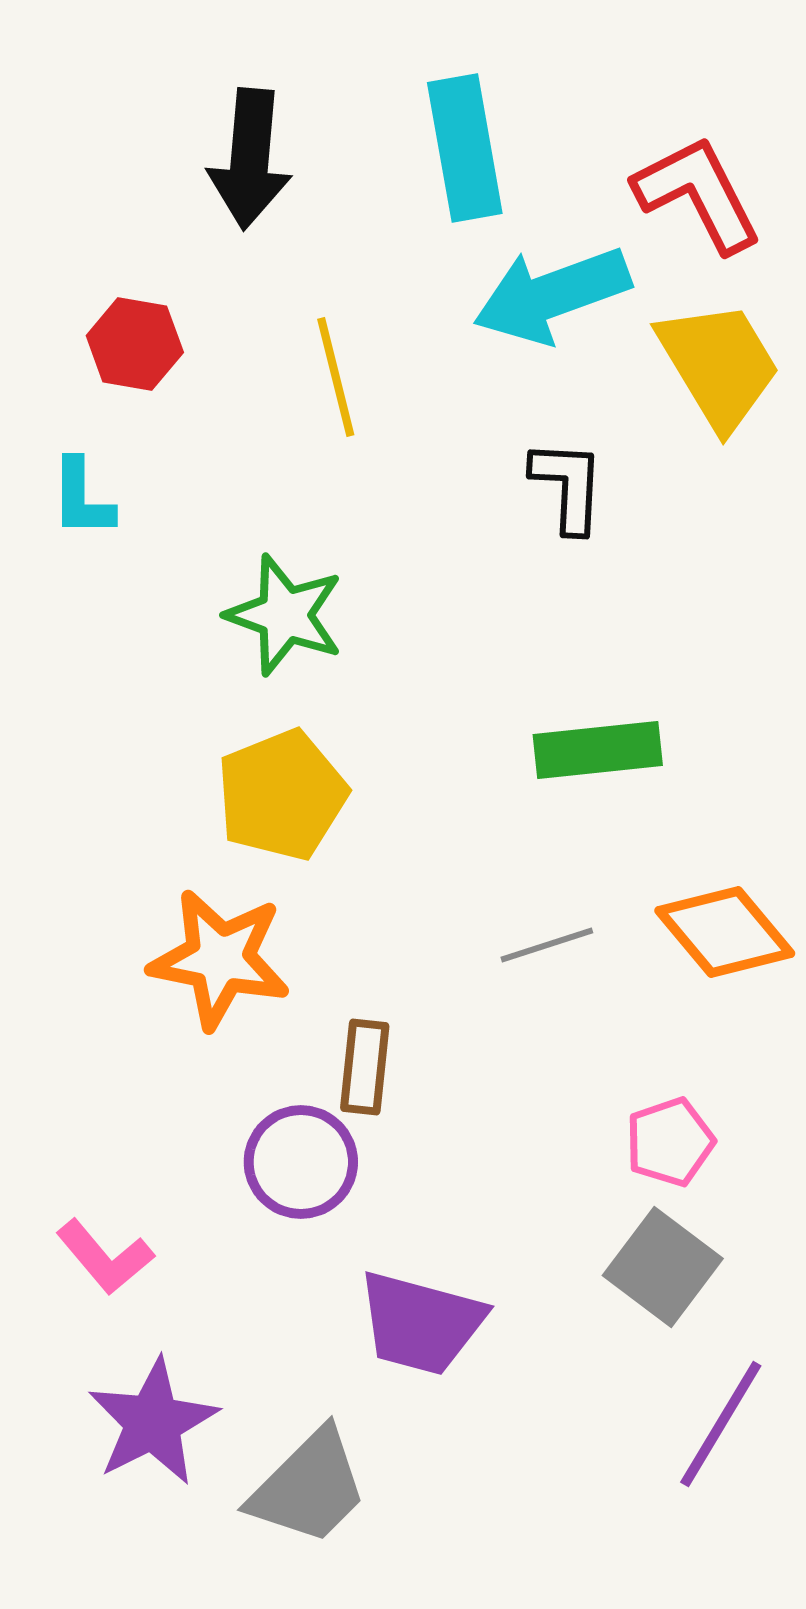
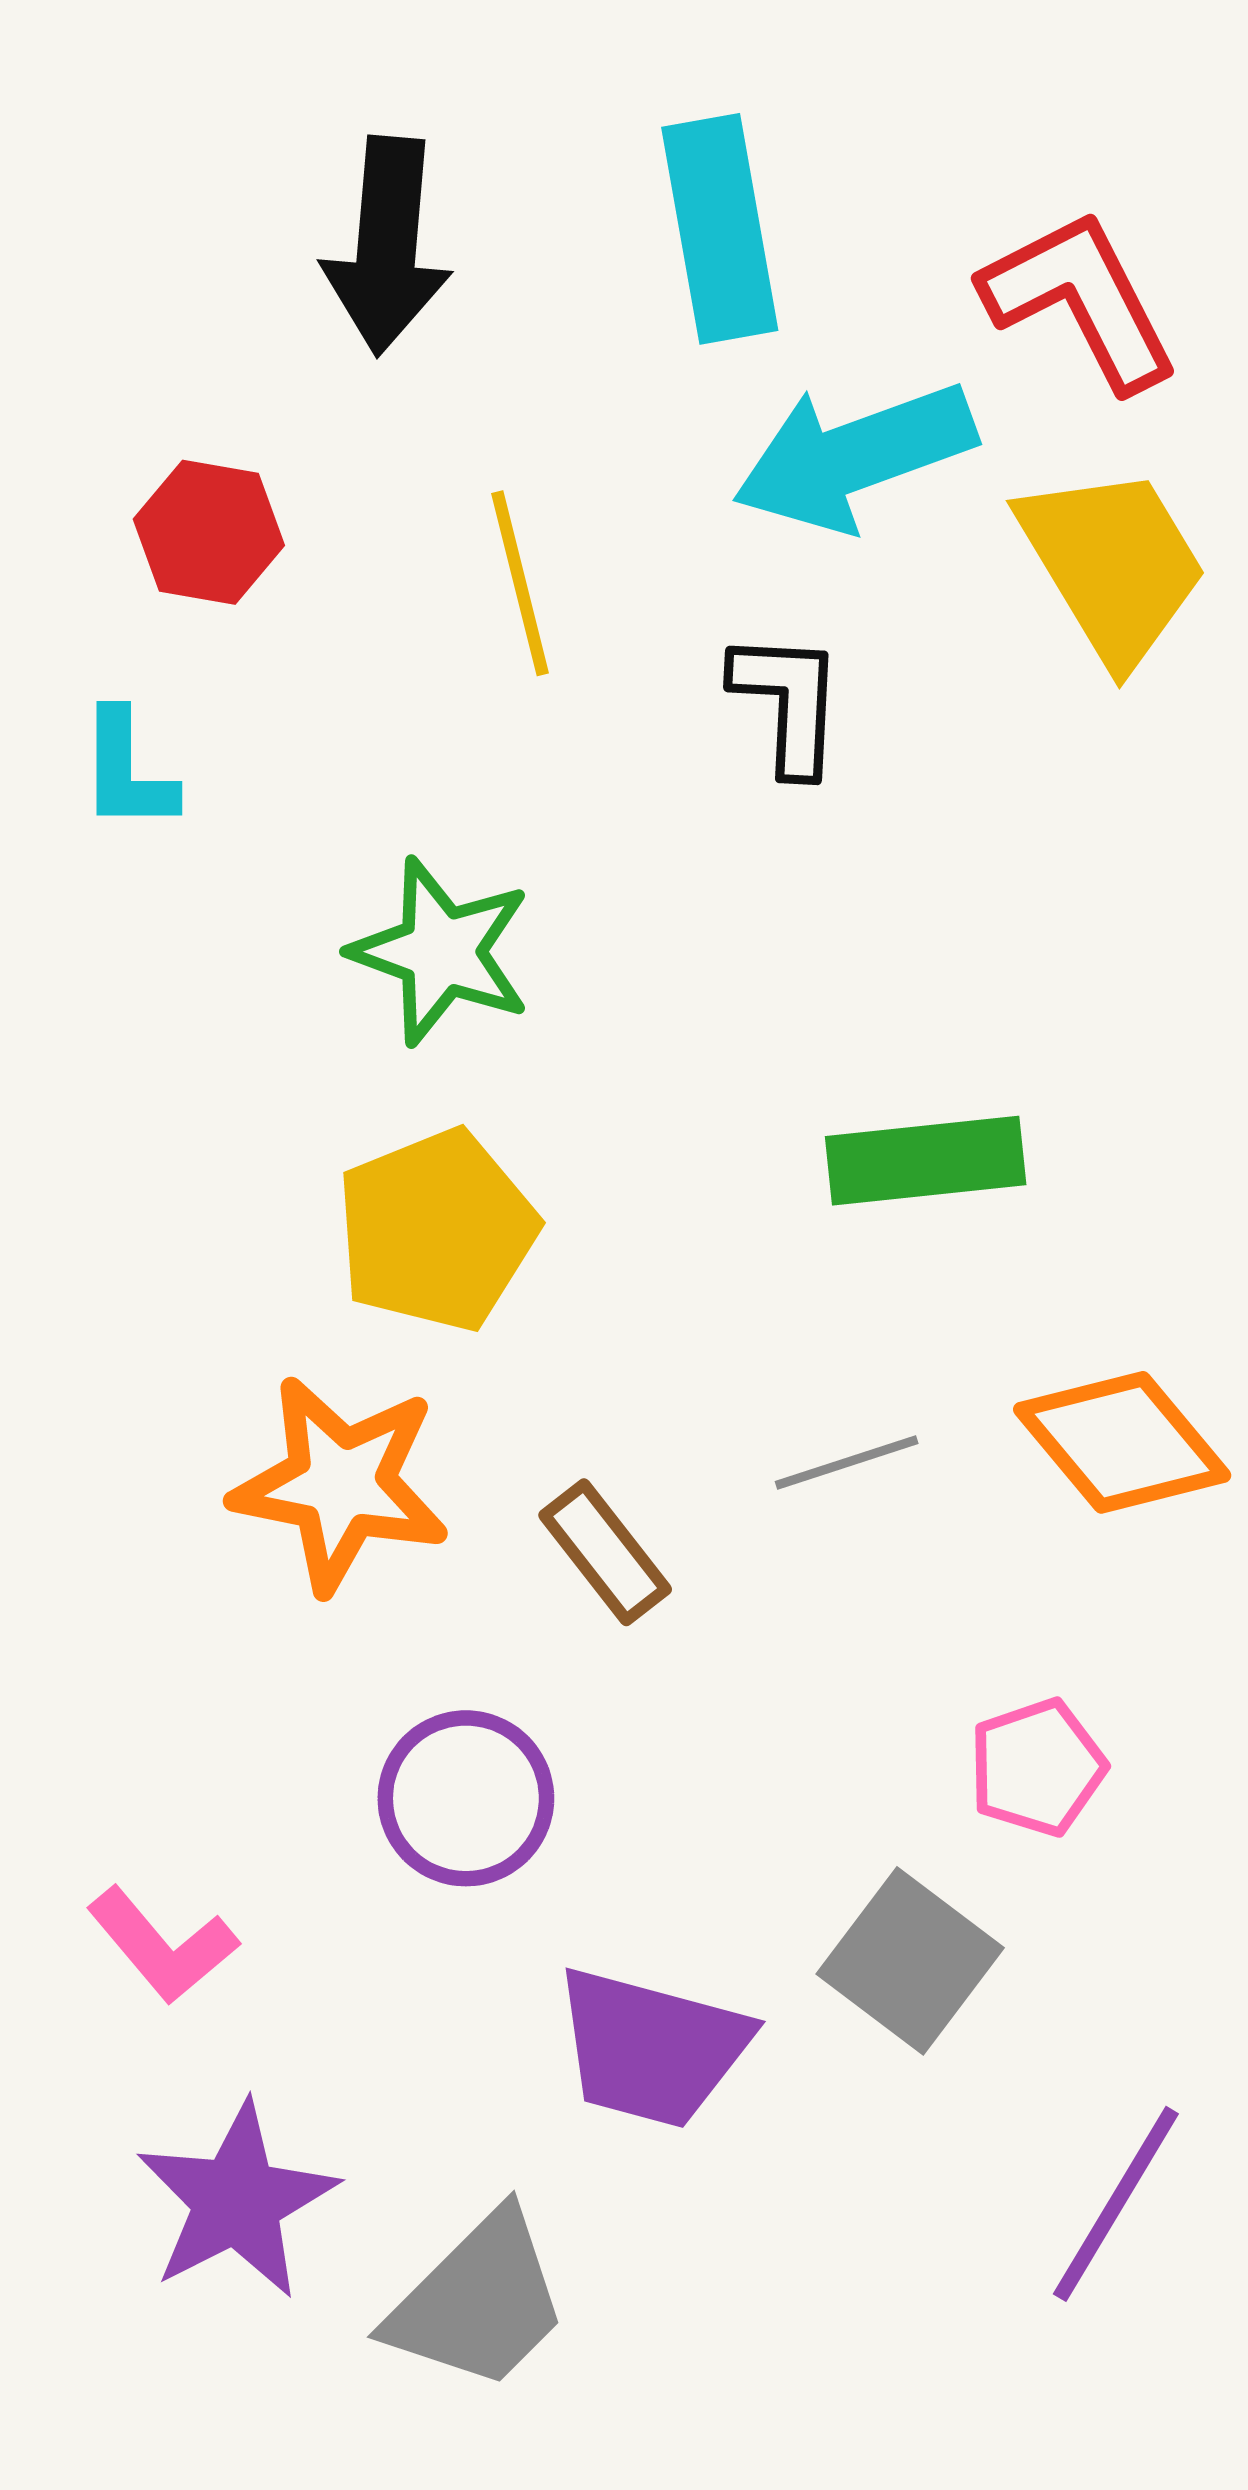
black L-shape: (568, 486) -> (788, 702), moved
brown rectangle: (365, 1067) -> (605, 1552), moved, turned -44
gray square: (663, 1267) -> (910, 1961), moved

